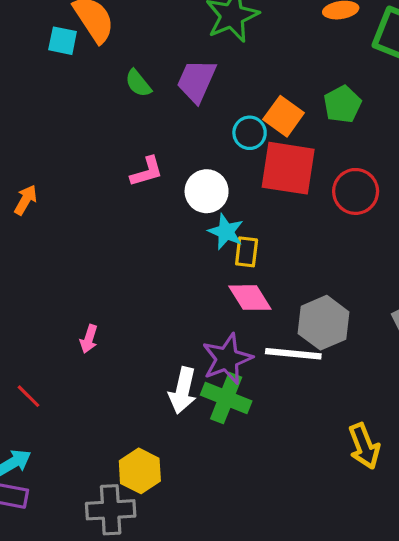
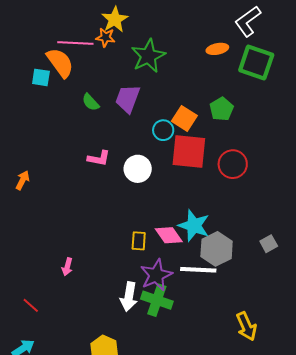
pink L-shape: (147, 172) -> (99, 158), turned 30
cyan star: (226, 232) -> (194, 226), moved, size x1.4
yellow rectangle: (247, 252) -> (139, 241), moved

